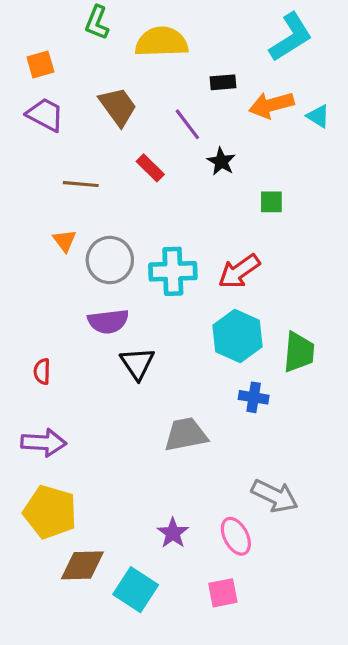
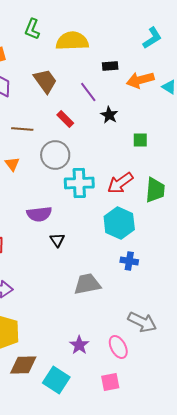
cyan L-shape: (291, 37) -> (152, 38), size x0.7
gray circle: (110, 260) -> (55, 155), moved
green trapezoid: (299, 352) -> (155, 190), moved
black triangle: (137, 363) -> (57, 240), size x0.7

